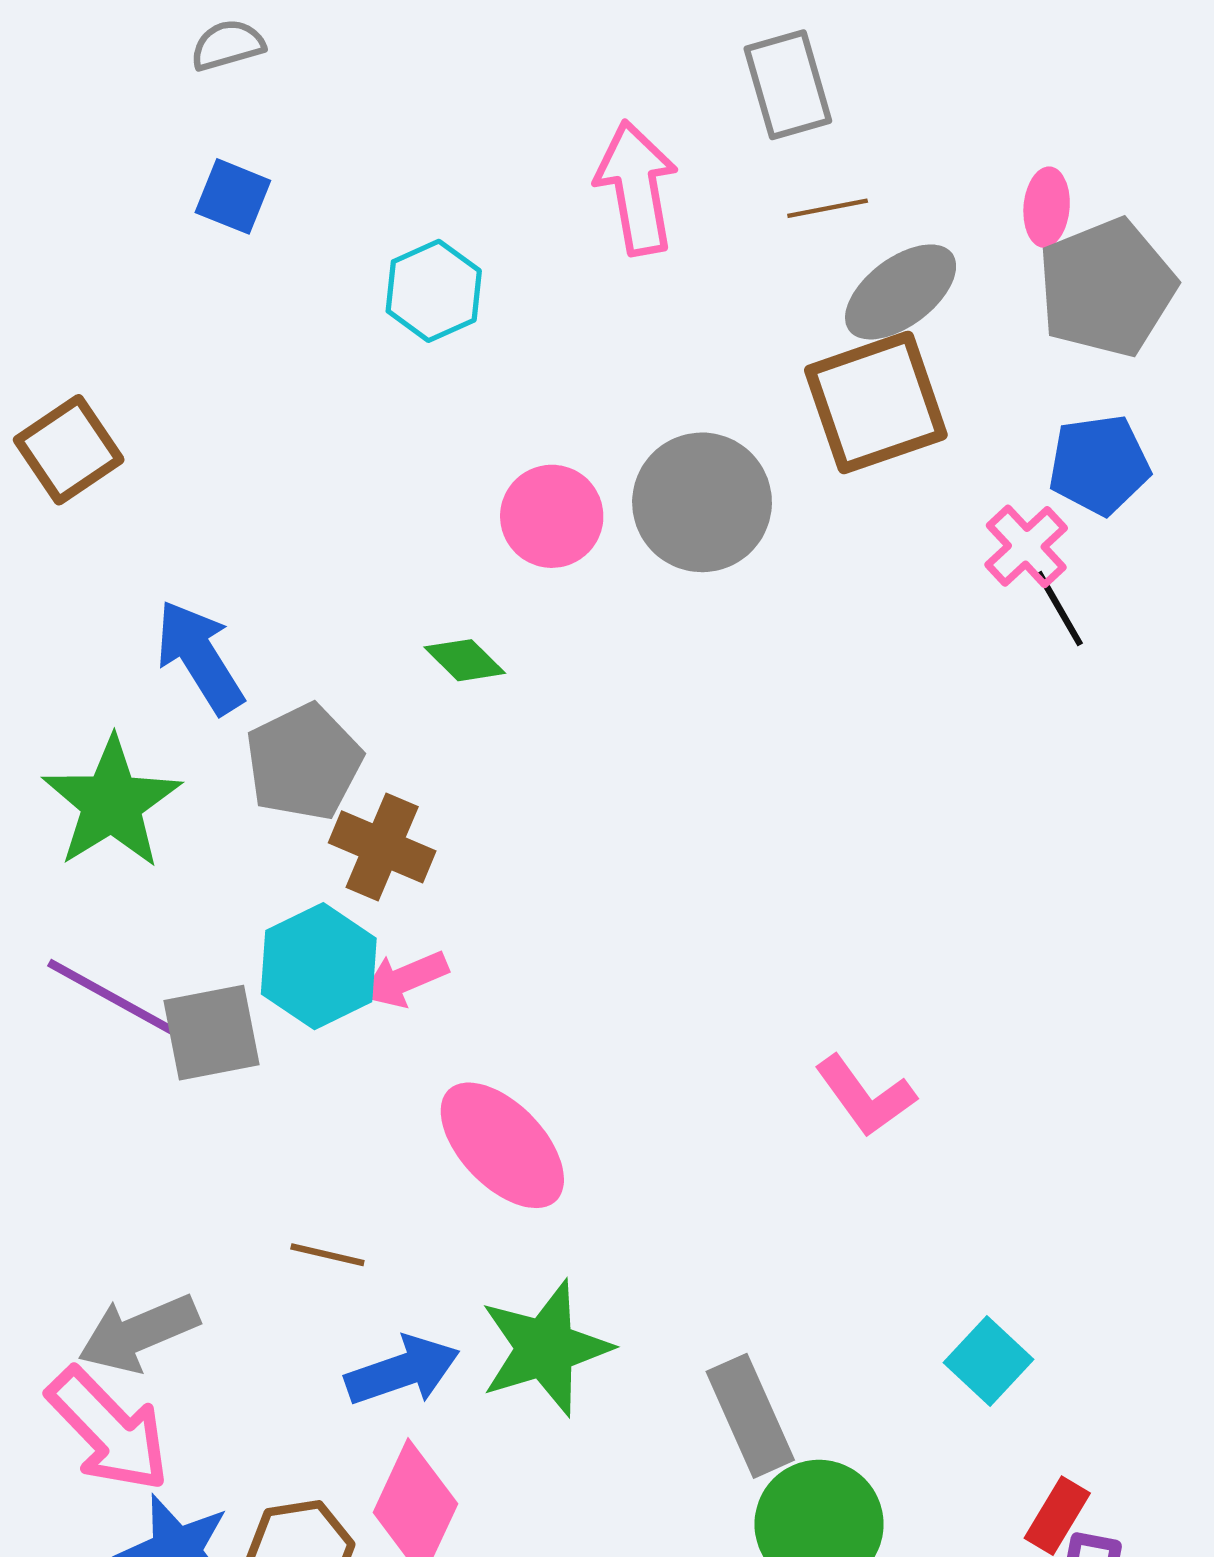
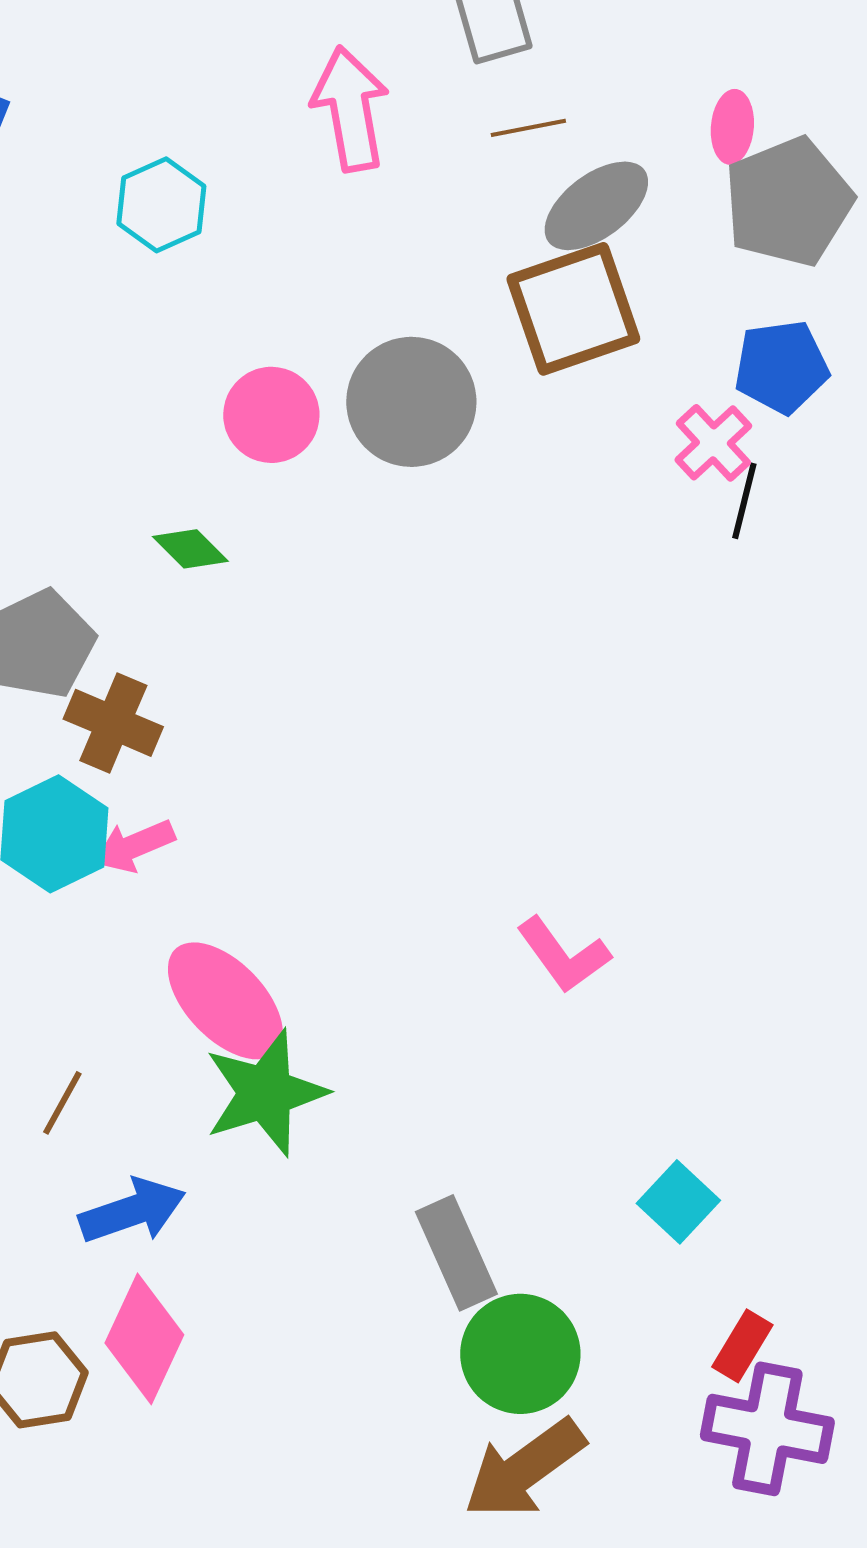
black line: (1059, 609) -> (744, 501), turned 44
brown line: (327, 1255) -> (62, 1103), turned -74
green star: (545, 1348) -> (265, 1093), moved

